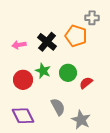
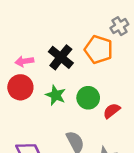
gray cross: (92, 18) -> (119, 26), turned -32
red circle: (23, 80) -> (20, 87), moved

